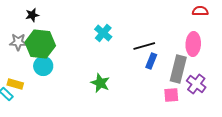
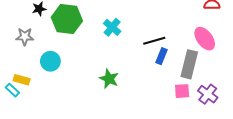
green hexagon: (40, 44) -> (67, 19), moved
pink ellipse: (193, 44) -> (205, 39), turned -40
purple cross: (196, 84) -> (208, 94), moved

